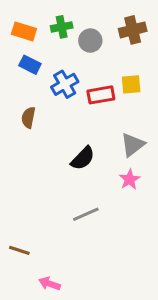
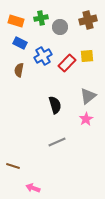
red rectangle: (101, 95) -> (67, 63), turned -36
brown semicircle: (28, 118) -> (19, 70), moved
black semicircle: (83, 158) -> (55, 105), turned -60

